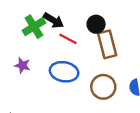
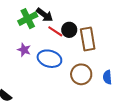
black circle: (96, 24) -> (69, 30), moved
purple star: (22, 65) -> (24, 50), moved

